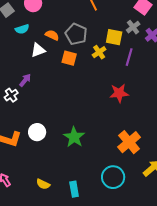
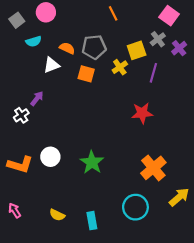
gray pentagon: (76, 34) -> (94, 47), turned -30
yellow square: (114, 37) -> (137, 50), turned -30

